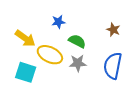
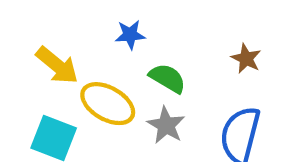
gray star: (78, 63) -> (166, 125), turned 30

